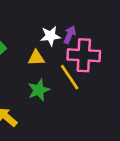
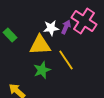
pink cross: (84, 55) -> (84, 21), moved, turned 30
yellow triangle: (36, 58) -> (40, 45), size x1.6

